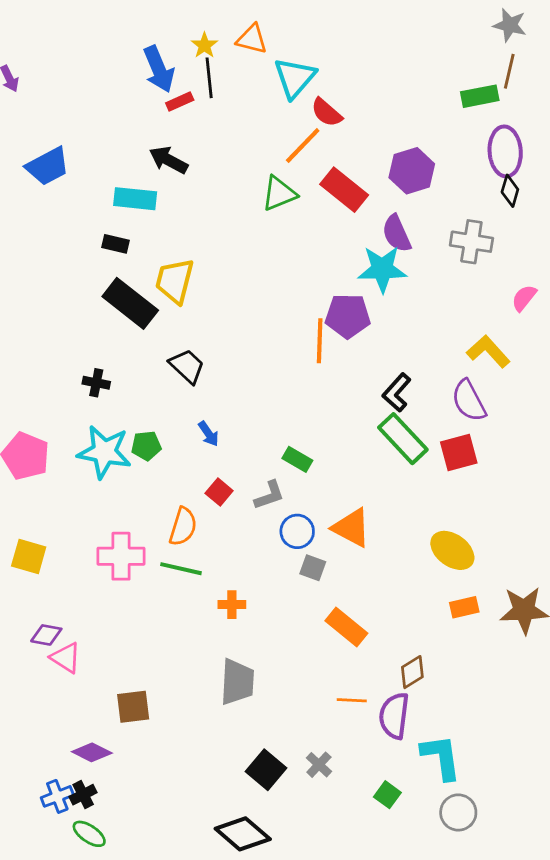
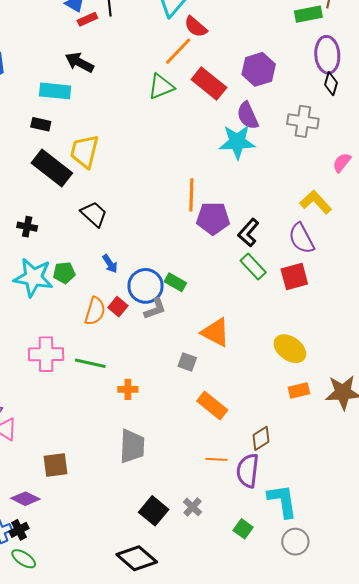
purple pentagon: (348, 316) -> (213, 218), moved
green rectangle: (403, 439) -> (253, 266), size x0.7
orange semicircle: (183, 527) -> (95, 311), moved
blue circle: (297, 531) -> (146, 286), moved, size x1.4

